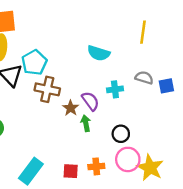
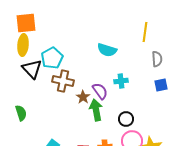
gray semicircle: (144, 78) -> (157, 59), moved, turned 70
blue square: (166, 86) -> (161, 85), moved
green arrow: (86, 123) -> (96, 110), size x1.5

